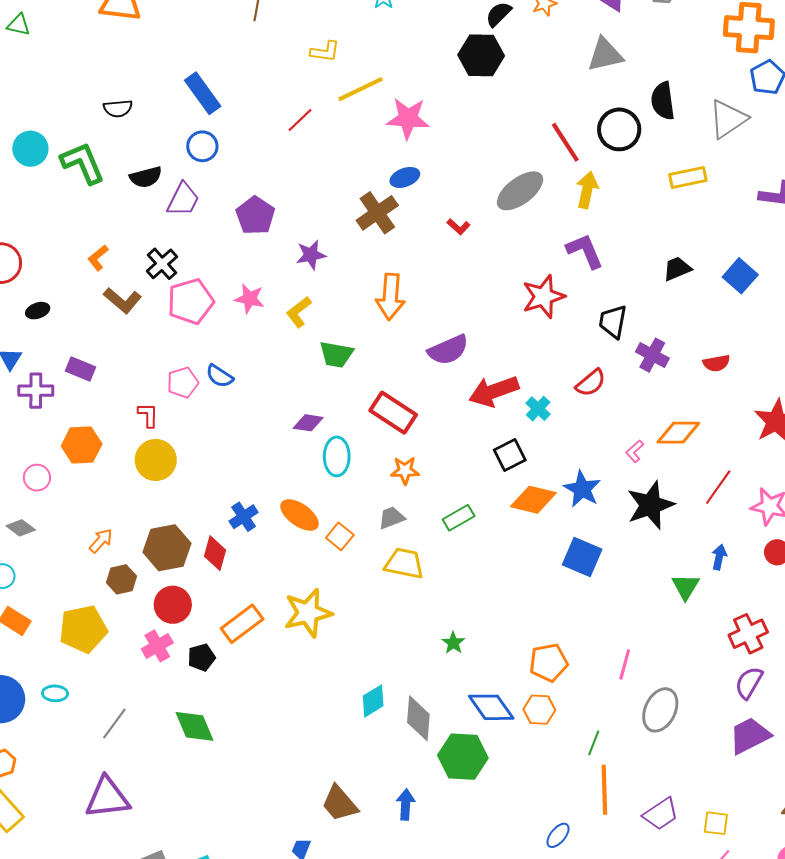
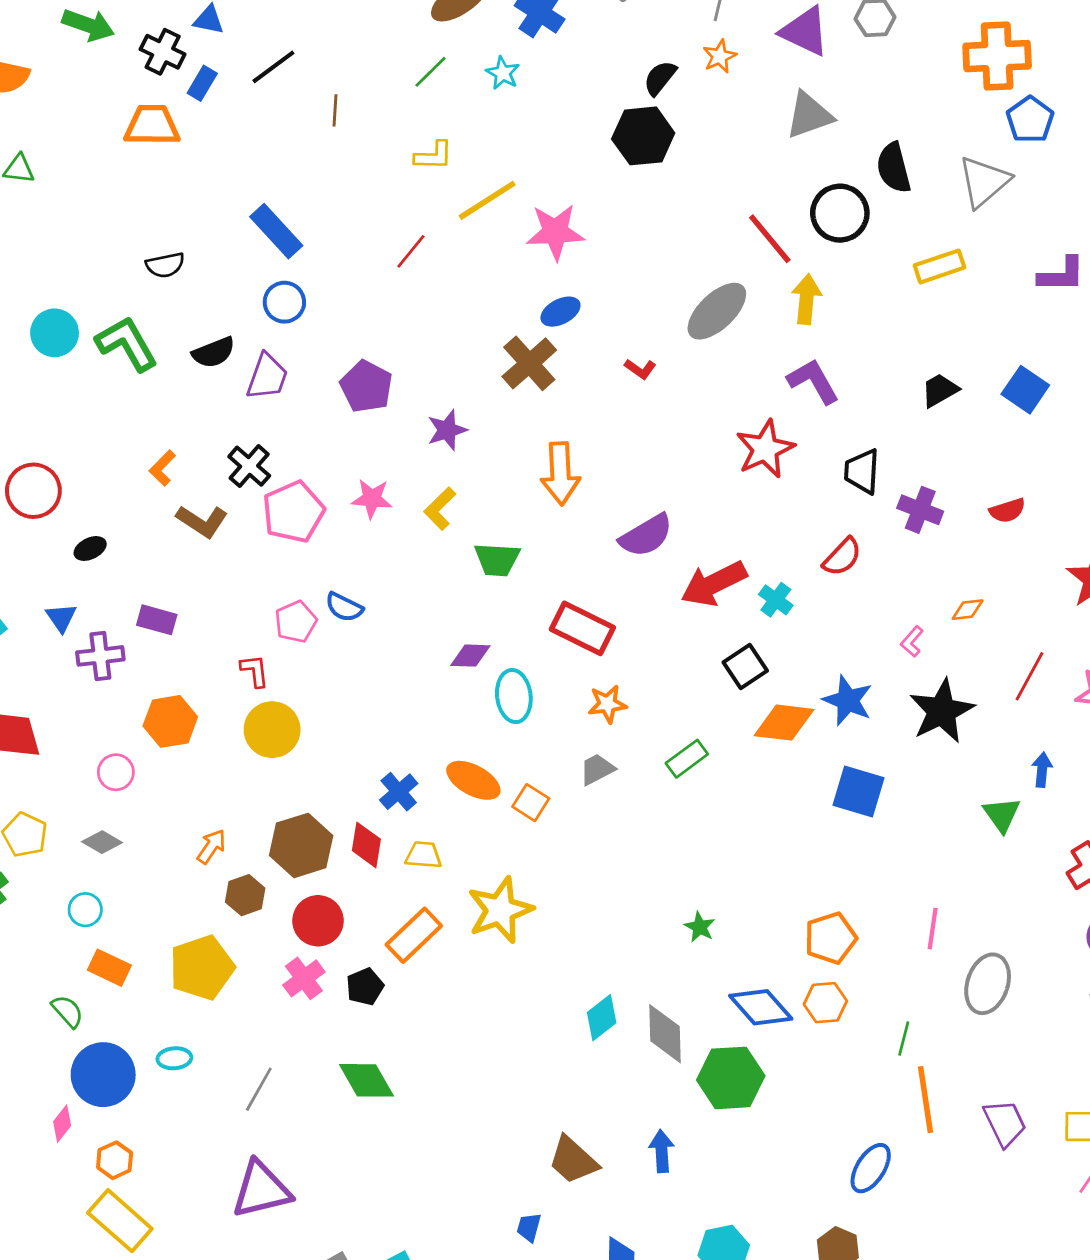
orange diamond: (678, 433) -> (968, 610), size x0.6
yellow trapezoid: (404, 563) -> (423, 855), moved, size x0.7
purple trapezoid: (661, 814) -> (1005, 1123), turned -75
blue ellipse: (558, 835) -> (871, 1168), size x1.4

